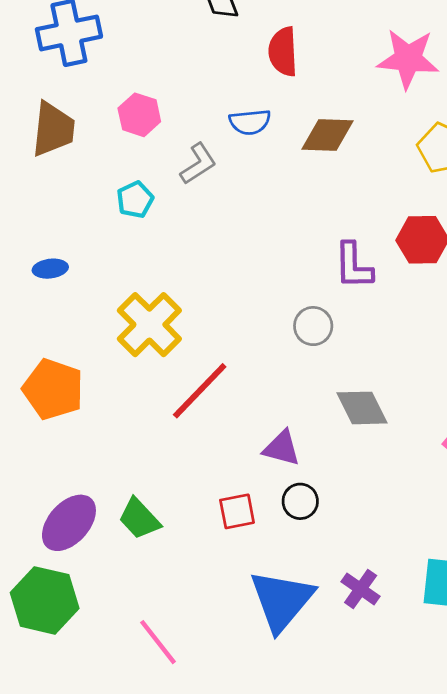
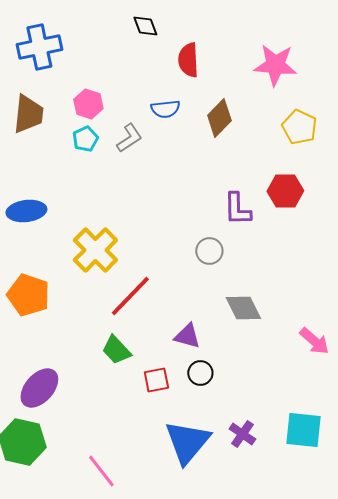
brown diamond: (328, 135) -> (219, 118), turned -48
cyan pentagon: (135, 200) -> (85, 139), moved
blue ellipse: (50, 269) -> (26, 211), size x1.6
green trapezoid: (139, 519) -> (116, 350), moved

